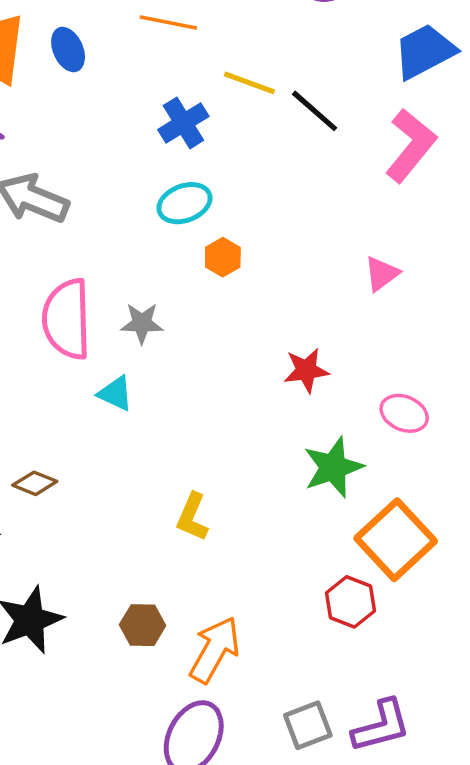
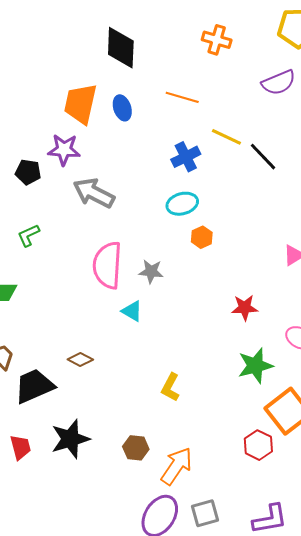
gray square: (308, 725) -> (205, 513), moved

